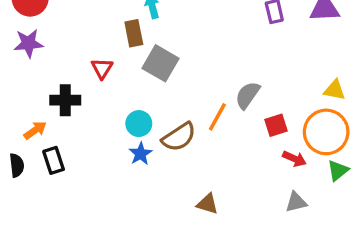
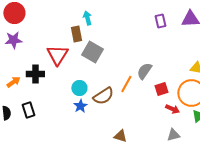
red triangle: (102, 68) -> (57, 55), size x1.6
orange arrow: (35, 130) -> (13, 82), moved

